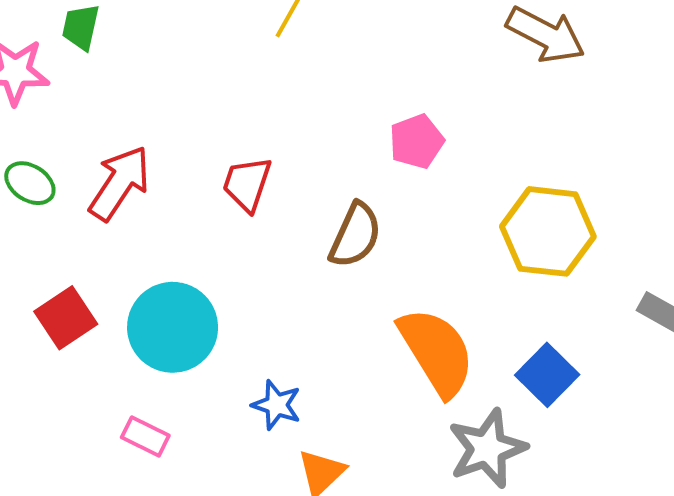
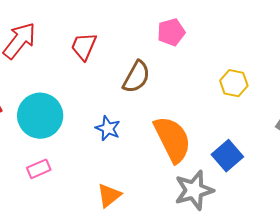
yellow hexagon: (548, 231) -> (234, 83), size x0.6
blue star: (276, 405) -> (108, 128), moved
pink rectangle: (145, 436) -> (39, 169), moved, turned -55

